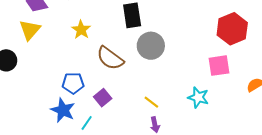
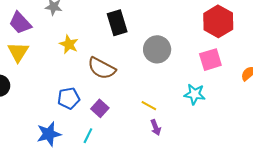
gray circle: (151, 46) -> (157, 49), moved
blue star: (63, 110) -> (49, 134), moved, turned -30

